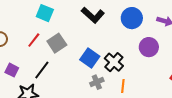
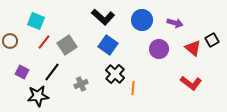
cyan square: (45, 13) -> (36, 21), moved
blue square: (90, 58) -> (108, 45), moved
black cross: (114, 62) -> (115, 74), moved
gray cross: (97, 82) -> (81, 84), moved

